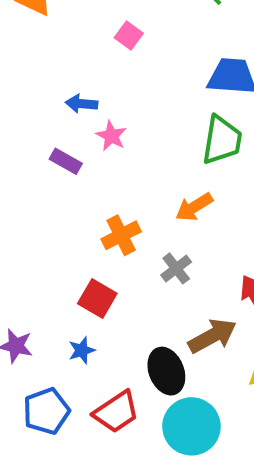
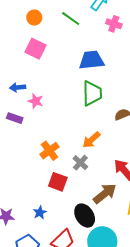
pink square: (129, 36) -> (35, 49), size x1.5
orange arrow: (194, 207) -> (91, 140), moved
red square: (97, 298) -> (58, 182), moved

